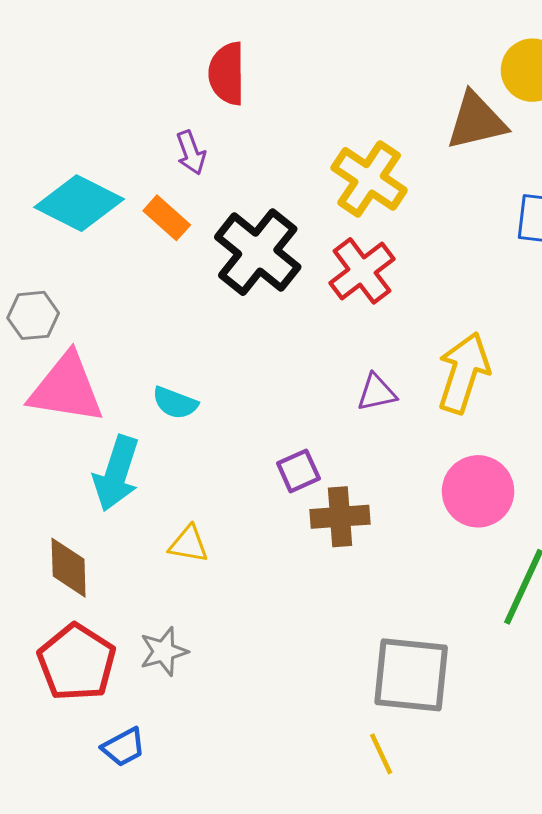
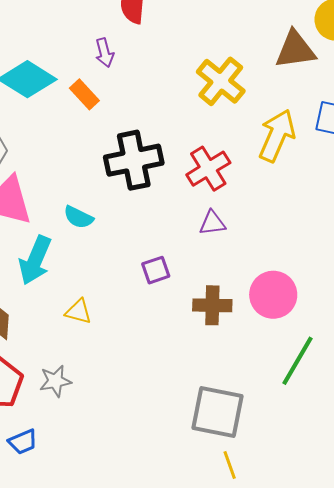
black cross: (258, 252) -> (134, 160), moved, turned 34
red cross: (362, 271) -> (208, 169), moved
yellow arrow: (463, 373) -> (277, 136), moved
brown cross: (340, 517) -> (212, 305), moved
yellow line: (381, 754) -> (230, 465), moved

